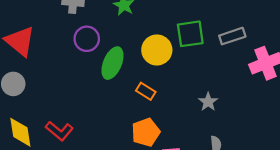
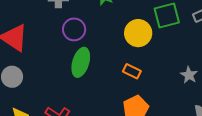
green ellipse: (113, 63) -> (81, 62), moved

